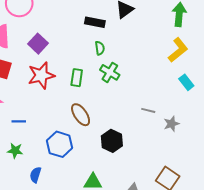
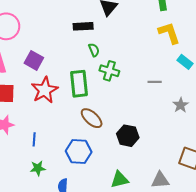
yellow L-shape: (178, 50) -> (169, 33), turned -55
green rectangle: (77, 78) -> (79, 84), size x1.5
gray line: (148, 110) -> (155, 82), moved
blue line: (19, 121) -> (34, 139), turned -72

